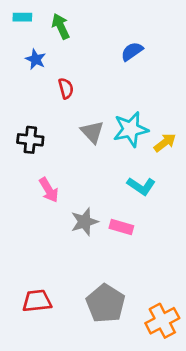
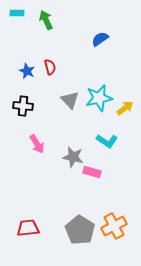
blue star: (36, 59) -> (27, 71), moved
gray star: (84, 222) -> (73, 157), moved, turned 30
orange cross: (162, 321) -> (114, 226), moved

